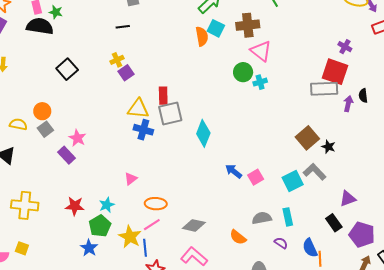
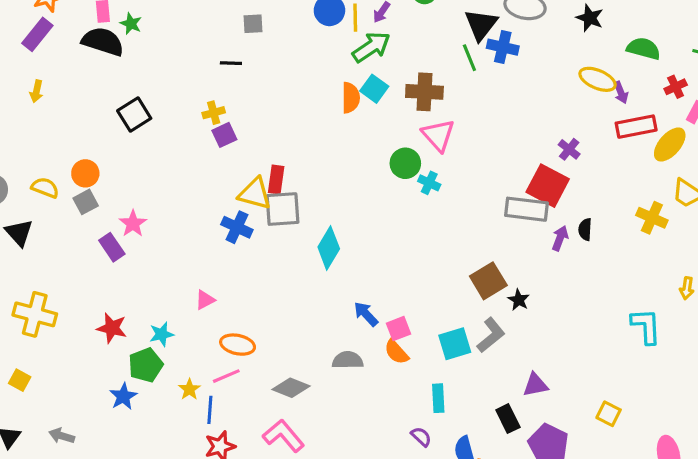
cyan cross: (260, 82) -> (429, 183), turned 32
yellow triangle: (138, 109) -> (255, 194), moved
gray L-shape: (315, 172) -> (491, 335), turned 85
gray semicircle: (262, 218) -> (348, 360), moved
yellow star: (130, 237) -> (189, 389), size x0.6
orange semicircle: (238, 237) -> (396, 352), moved

